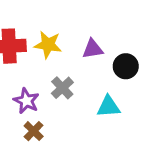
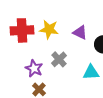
purple triangle: (93, 49) -> (80, 32), turned 35

